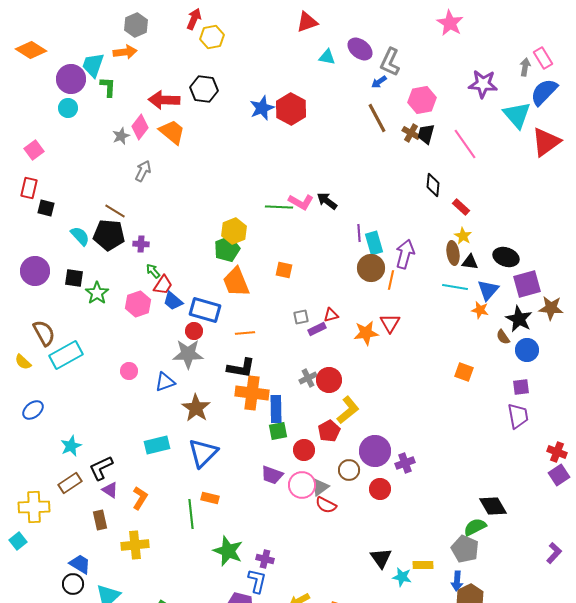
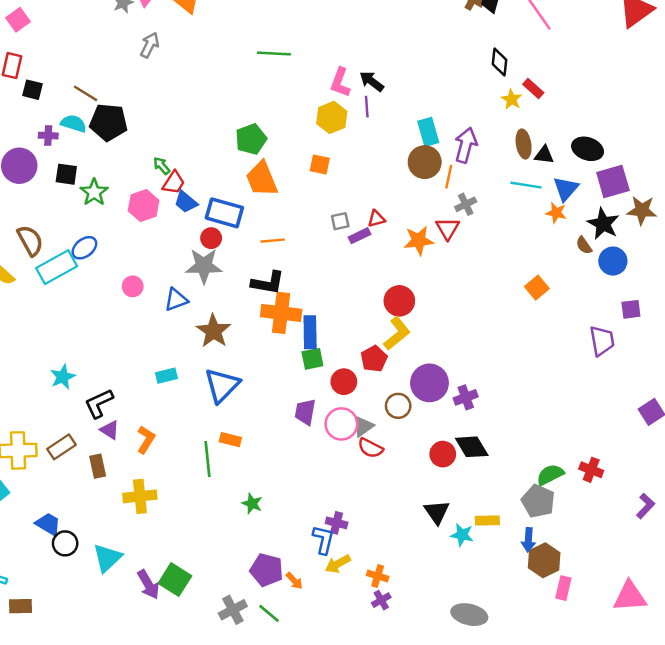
pink L-shape: (301, 202) -> (340, 82), turned 80
green line: (279, 207) -> (274, 54), moved
brown line: (115, 211) -> (86, 93), moved
yellow hexagon: (234, 231) -> (332, 117), moved
purple line: (359, 233) -> (367, 107), moved
cyan semicircle: (80, 236) -> (74, 123), turned -30
yellow star: (463, 236) -> (512, 99), moved
purple cross: (141, 244) -> (48, 136), moved
orange square: (464, 372) -> (537, 288), turned 30
gray cross: (308, 378) -> (466, 204), moved
red circle: (329, 380) -> (399, 301), moved
purple square: (521, 387) -> (631, 309), moved
blue ellipse: (33, 410) -> (84, 248), moved
cyan rectangle: (157, 445) -> (166, 376), size x0.7
red cross: (557, 452) -> (591, 470), moved
purple trapezoid: (272, 475) -> (305, 412), turned 80
brown rectangle: (70, 483) -> (61, 447), moved
red circle: (380, 489) -> (443, 454), moved
black diamond: (493, 506) -> (472, 447), moved
green star: (228, 551) -> (252, 504), size x0.6
purple cross: (265, 559) -> (337, 523), moved
blue trapezoid: (80, 564) -> (48, 524), moved
blue L-shape: (257, 581) -> (323, 540), moved

